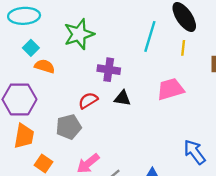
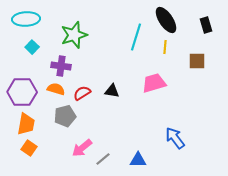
orange semicircle: (45, 66) -> (56, 89), moved
purple cross: (109, 70) -> (61, 66), moved
orange square: (43, 163) -> (29, 148), moved

